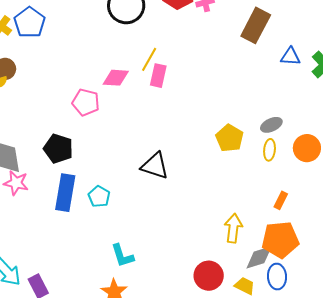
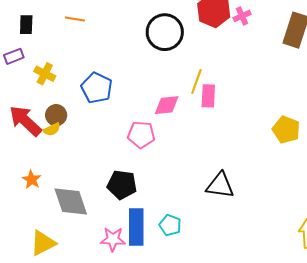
blue pentagon: (30, 22) -> (97, 88), moved
yellow pentagon: (230, 138) -> (286, 130), moved
pink star: (16, 183) -> (113, 239), moved

